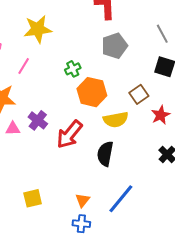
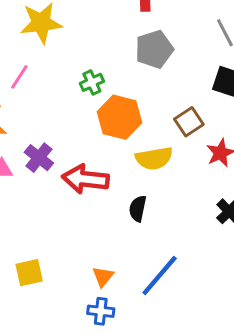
red arrow: (70, 134) -> (85, 179), turned 56
black semicircle: (105, 154) -> (138, 209), size x0.7

